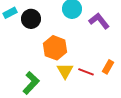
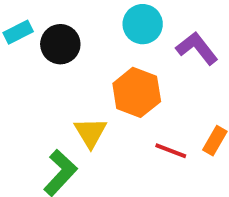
orange hexagon: (55, 48) -> (137, 92), moved
yellow triangle: (65, 71) -> (90, 133), moved

